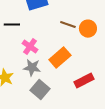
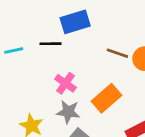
black line: (12, 25) -> (50, 44), moved

